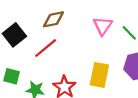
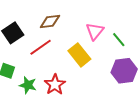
yellow rectangle: (99, 75) -> (79, 55), moved, turned -55

